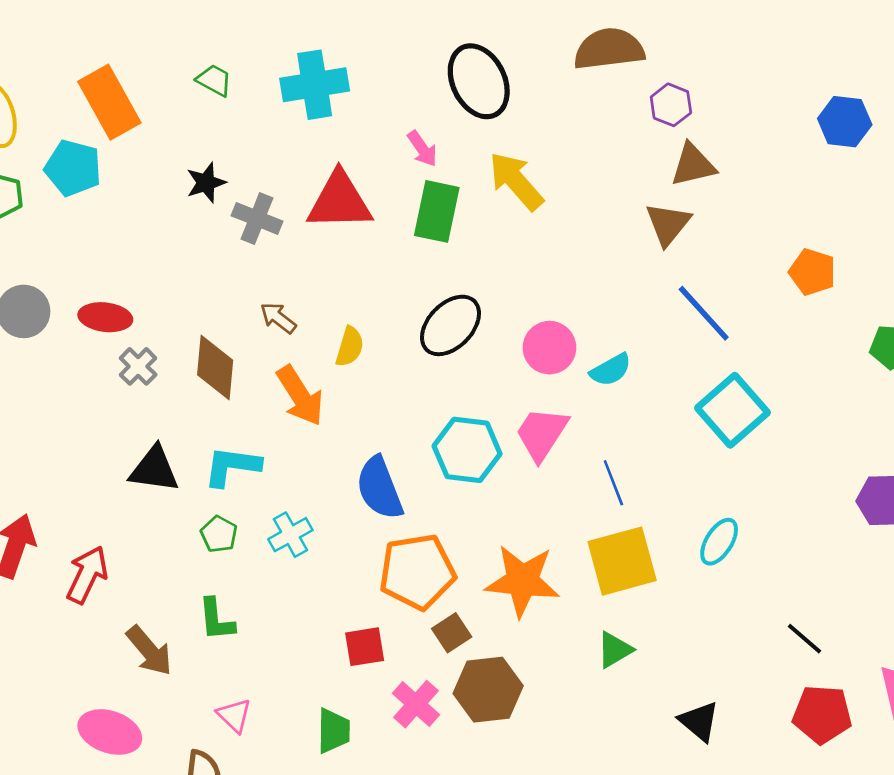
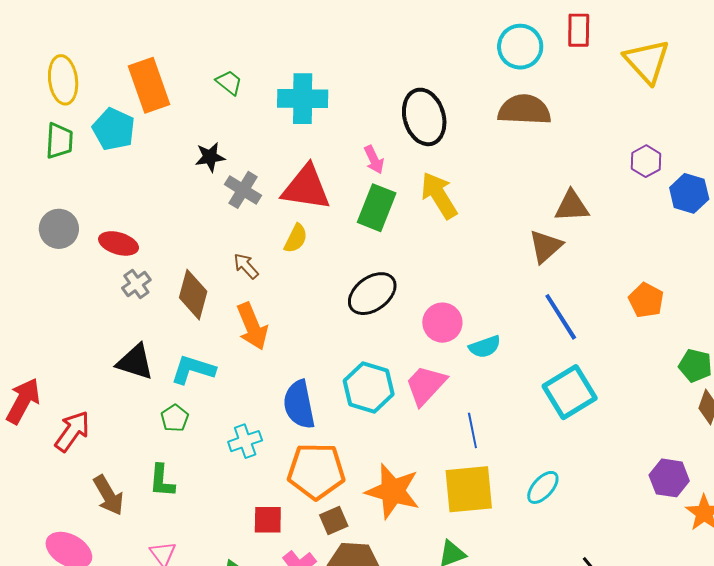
purple hexagon: (671, 105) -> (646, 161), moved
yellow semicircle: (350, 347) -> (296, 238), moved
cyan cross: (290, 535) -> (245, 441), moved

